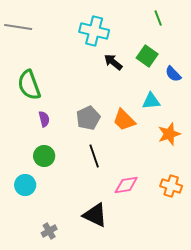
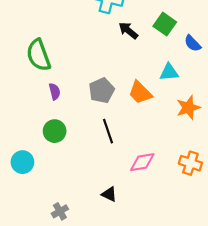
cyan circle: (25, 185) -> (22, 162), moved
black triangle: (95, 215) -> (109, 194), size x0.6

